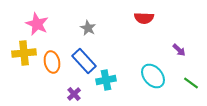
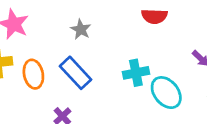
cyan cross: (106, 80) -> (136, 73), moved

